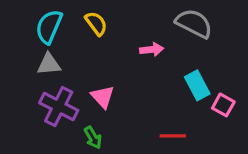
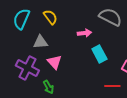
gray triangle: (49, 64) -> (40, 42), moved
cyan rectangle: (197, 85) -> (99, 54), moved
red line: (173, 136) -> (112, 86), moved

